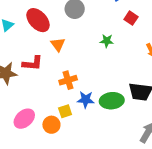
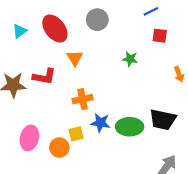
red square: (131, 18) -> (160, 36), turned -32
pink ellipse: (24, 119) -> (29, 138), turned -40

